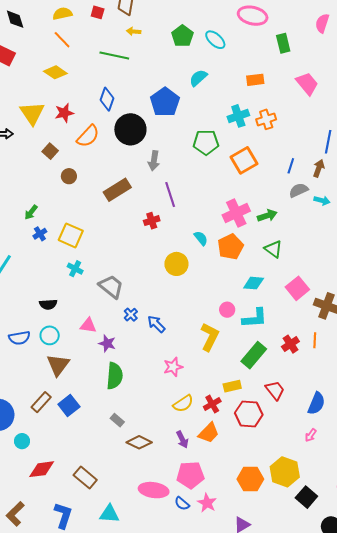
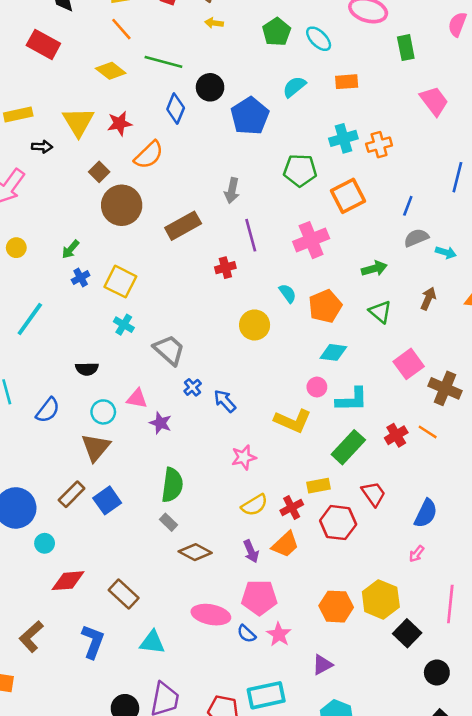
green line: (114, 55) -> (163, 62), moved
orange rectangle: (255, 80) -> (347, 82), moved
black circle: (130, 129) -> (210, 87), moved, size x0.7
brown arrow: (319, 168) -> (428, 299), moved
brown circle: (69, 176) -> (122, 205), size x2.0
pink cross: (236, 213) -> (311, 240), moved
cyan diamond: (254, 283) -> (333, 352), moved
cyan circle: (50, 335) -> (103, 412), moved
yellow L-shape: (210, 337) -> (293, 421), turned 84
blue semicircle: (19, 338) -> (48, 410), turned -45
orange line: (315, 340) -> (428, 432), turned -63
green semicircle: (115, 376) -> (172, 485), moved

